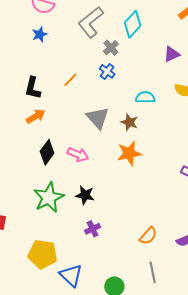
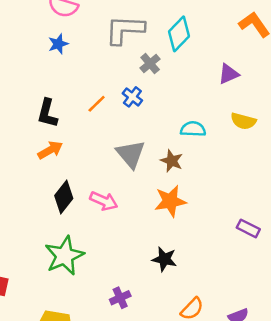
gray L-shape: (91, 22) -> (125, 30), turned 40
blue cross: (107, 71) -> (132, 97), moved
black star: (85, 195) -> (164, 259), moved

